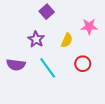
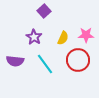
pink star: (89, 27) -> (86, 35), moved
red circle: (83, 64) -> (78, 60), size x1.5

